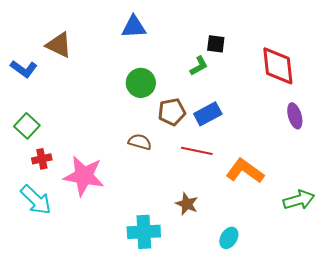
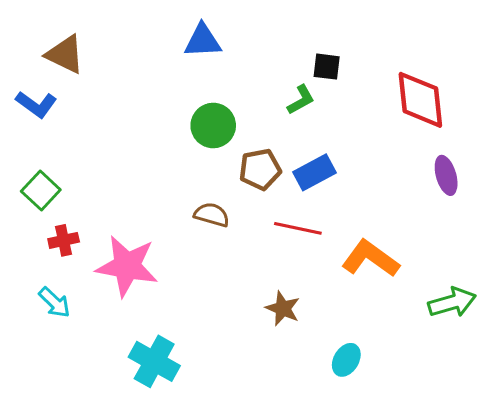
brown triangle: (59, 45) -> (65, 54), moved
cyan arrow: (36, 200) -> (54, 302), size x0.7
cyan cross: (144, 232) -> (154, 361), moved, turned 32

